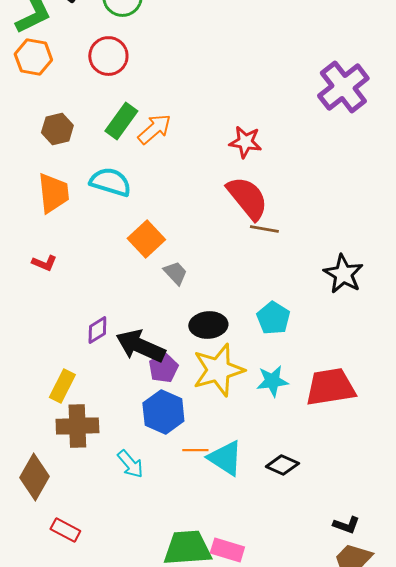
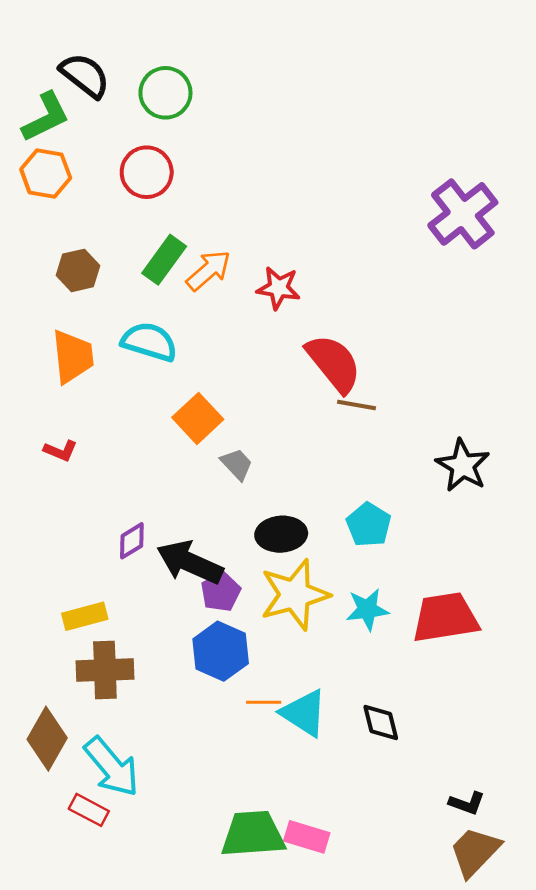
red star: (245, 142) -> (278, 288), moved
yellow rectangle: (62, 386) -> (85, 616), turned 48
cyan arrow: (130, 464) -> (112, 767), moved, size x1.6
black diamond: (282, 465) -> (381, 722), turned 52

